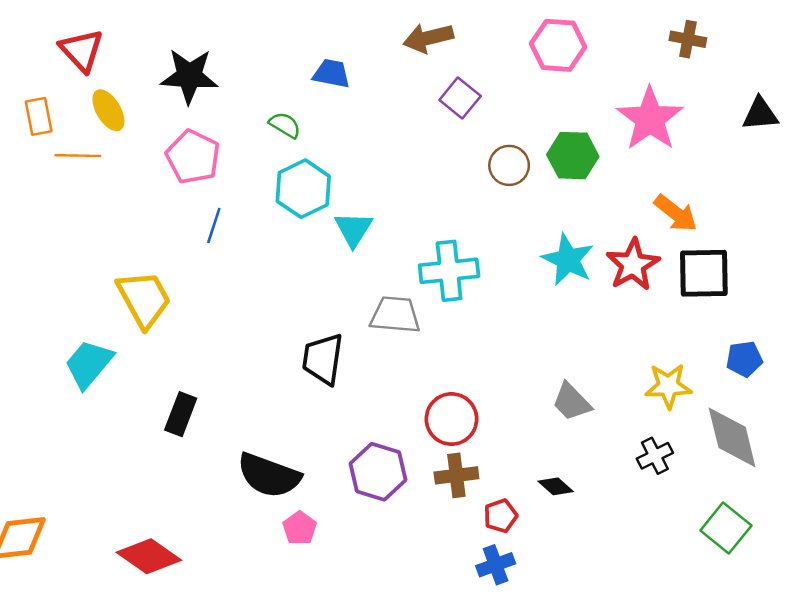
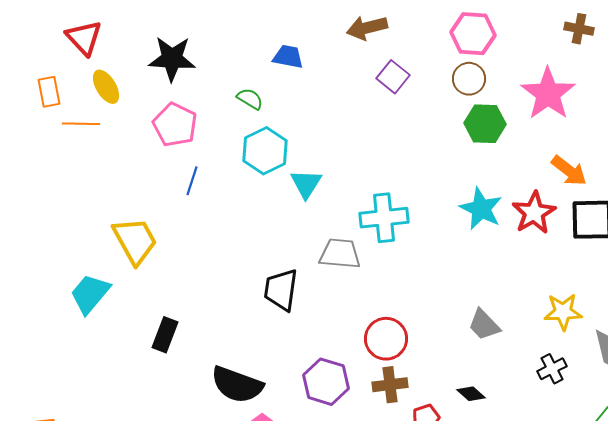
brown circle: (509, 165) -> (469, 79), moved

